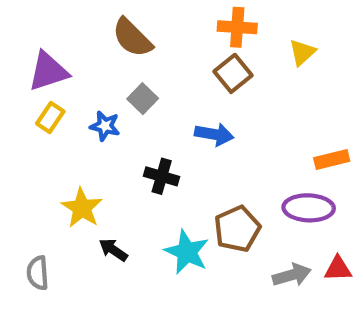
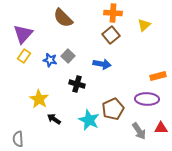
purple triangle: (48, 71) -> (23, 34), turned -30
gray square: (143, 99) -> (68, 56), moved
gray semicircle: (38, 273) -> (18, 139), moved
gray arrow: (292, 275) -> (139, 131), turned 72

